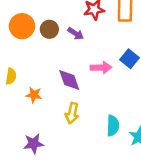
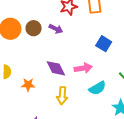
pink arrow: (101, 68) -> (83, 68), moved
cyan semicircle: (113, 126) -> (97, 88), moved, turned 66

